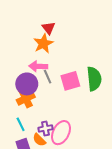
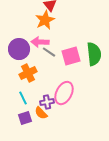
gray line: (48, 77) -> (49, 52), turned -32
purple circle: (27, 84) -> (19, 49), moved
pink ellipse: (61, 133) -> (64, 93), moved

